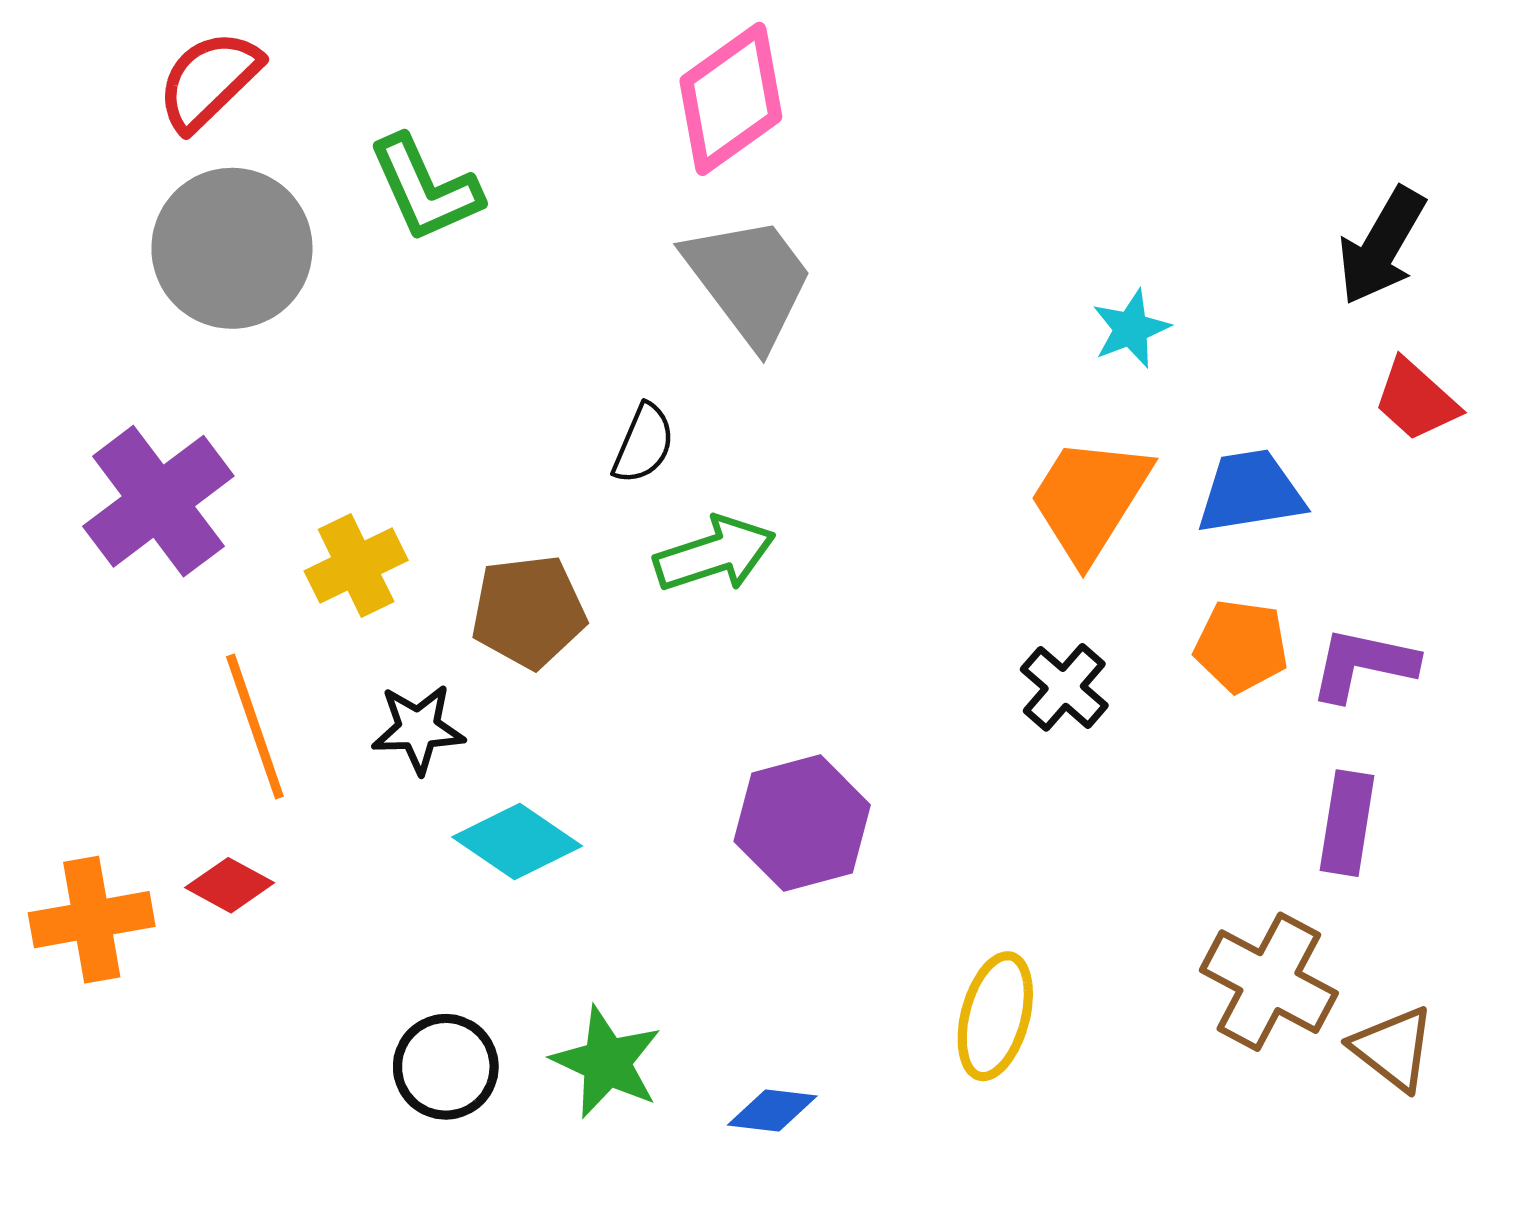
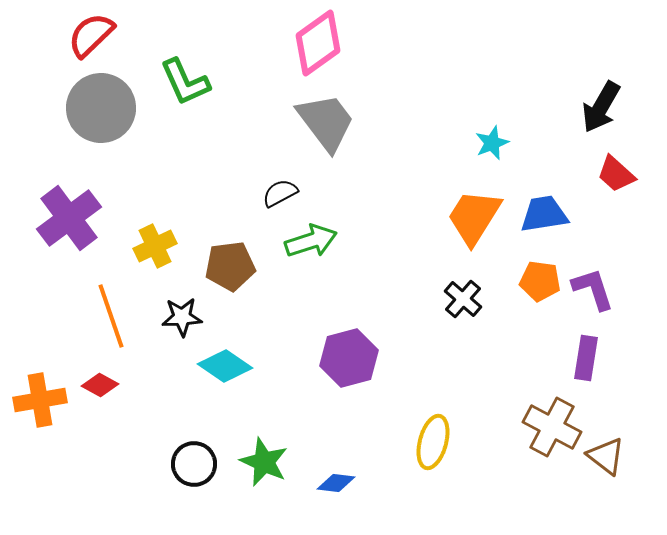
black semicircle: (643, 444) -> (280, 193), turned -141
purple L-shape: (1363, 664) -> (593, 289), turned 60

